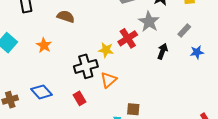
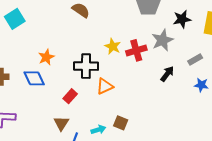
orange star: (44, 45) -> (46, 57), moved
yellow star: (106, 50) -> (113, 46), moved
red rectangle: (80, 98) -> (70, 96), turned 56

